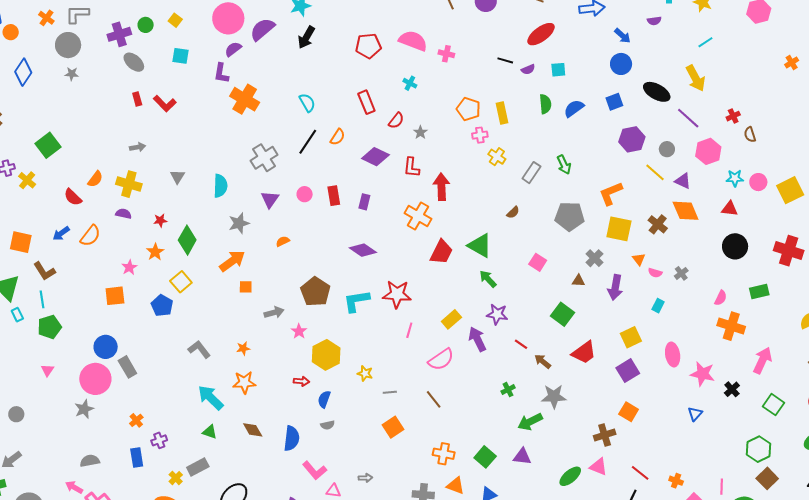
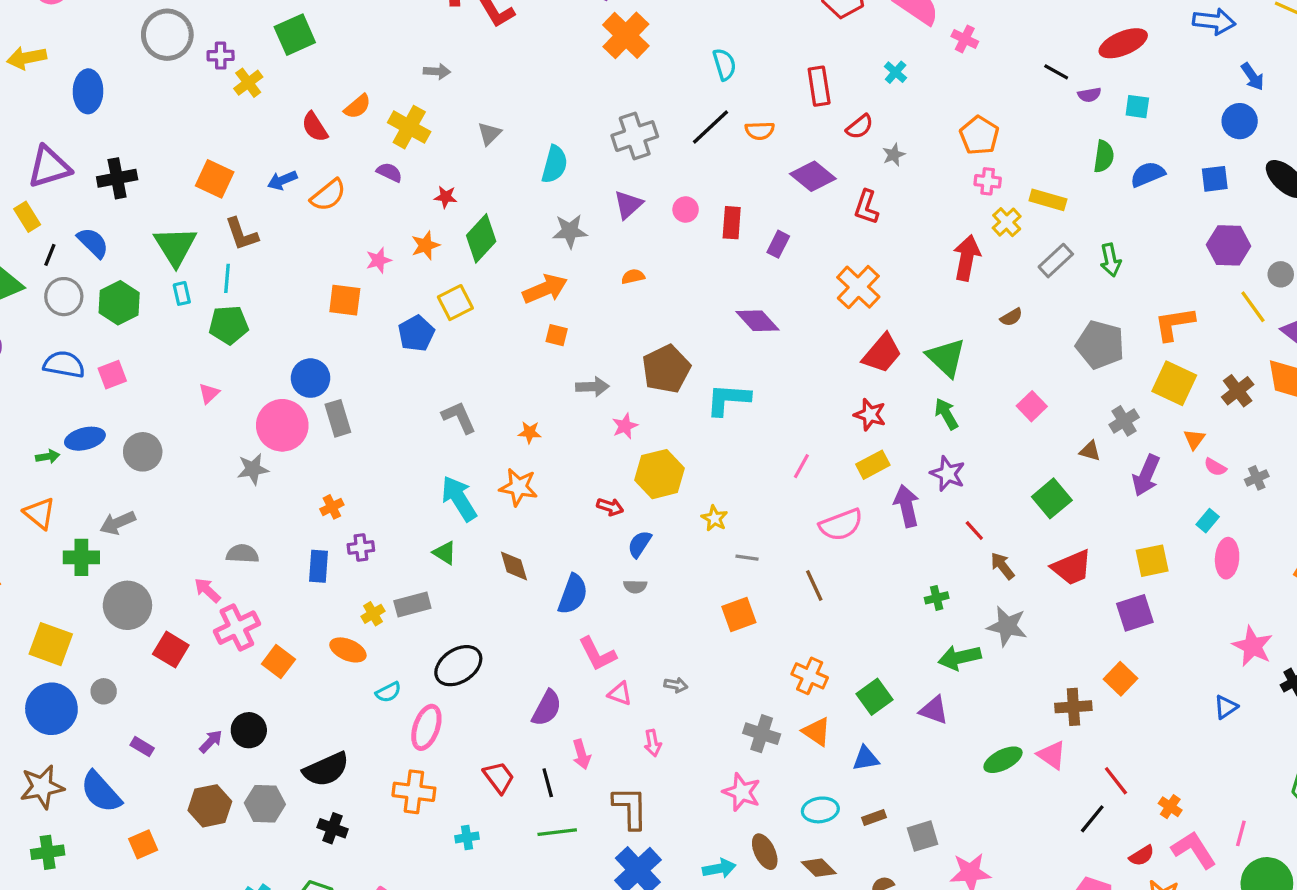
yellow rectangle: (502, 113) -> (1048, 200), moved, turned -75
orange semicircle: (337, 137) -> (760, 131), turned 42
red arrow: (441, 187) -> (967, 258), moved
red star: (397, 294) -> (870, 415), moved, size x0.7
pink ellipse: (673, 355) -> (1227, 558), moved
gray circle: (16, 414) -> (143, 452), size x1.5

